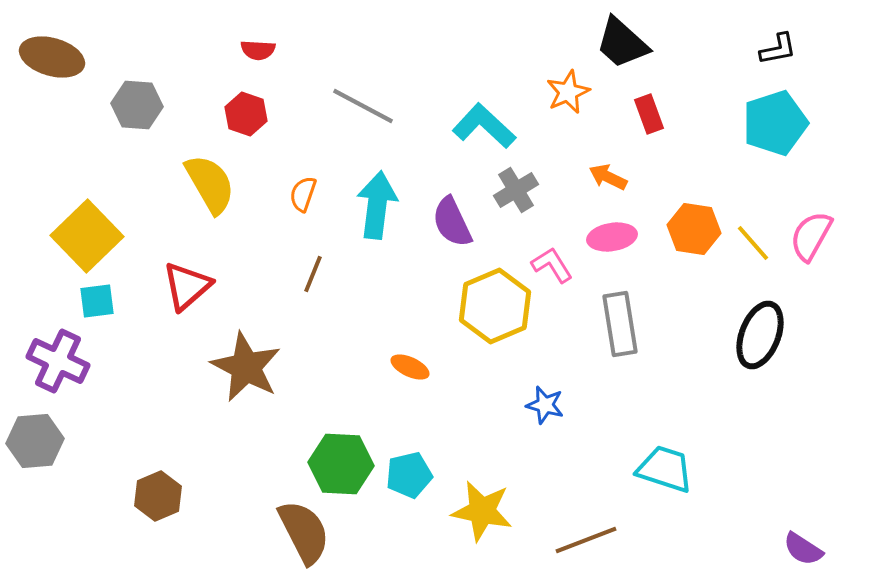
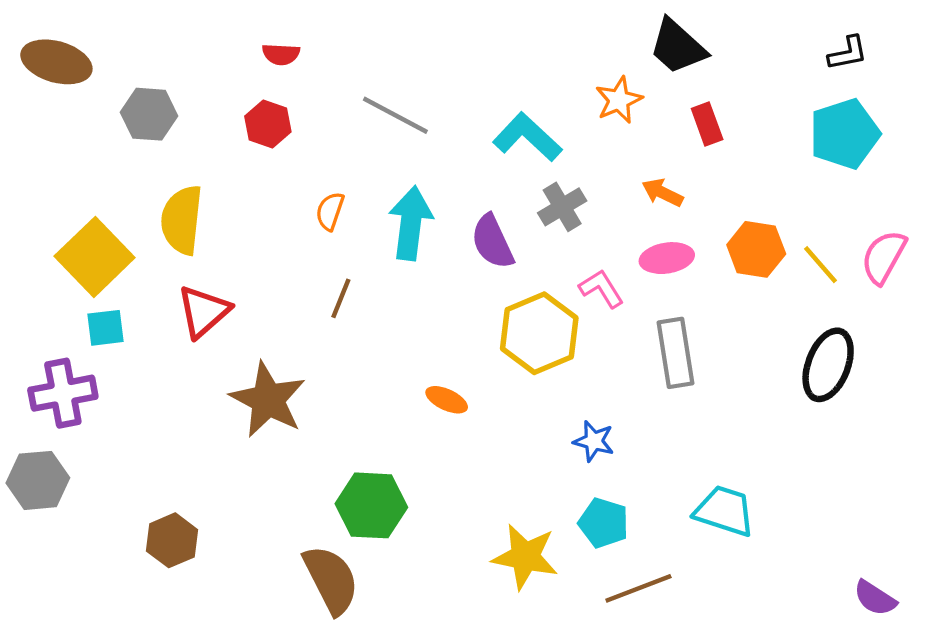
yellow semicircle: (210, 184) -> (182, 220), moved, turned -144
purple cross: (58, 361) -> (63, 393), turned -36
cyan pentagon: (409, 475) -> (604, 523), moved, turned 30

